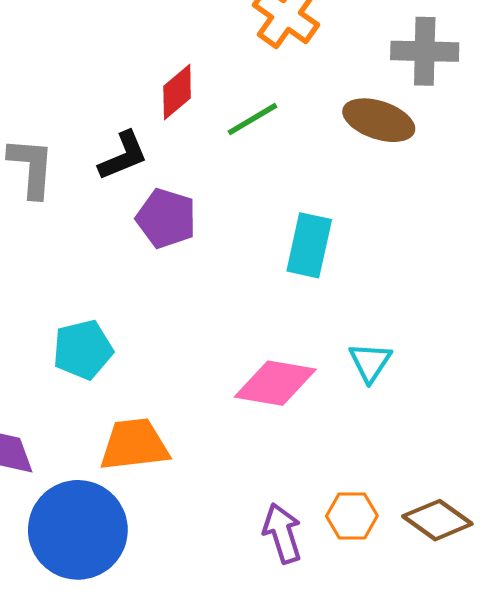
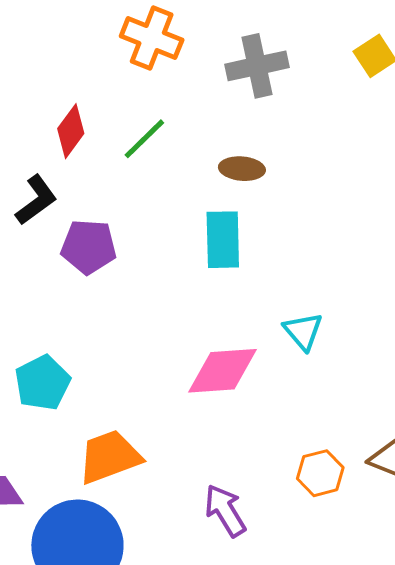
gray cross: (425, 51) -> (257, 66), moved
brown ellipse: (379, 120) -> (242, 169), moved, size x0.7
purple arrow: (282, 533) -> (225, 511), moved

